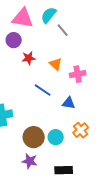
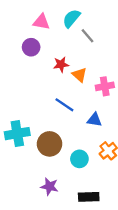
pink triangle: (23, 18) -> (41, 22), size x0.7
red star: (29, 58) -> (61, 64), moved
brown circle: (34, 137) -> (50, 144), moved

